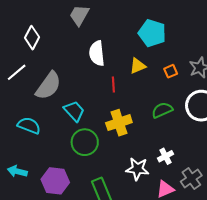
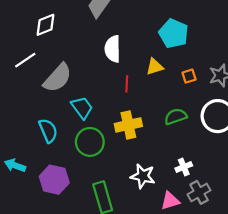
white diamond: (32, 38) -> (45, 25), turned 35
cyan semicircle: (29, 126) -> (48, 131), moved, turned 40
white cross: (166, 156) -> (184, 167), moved

